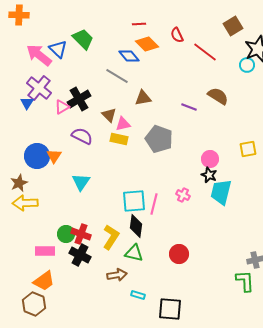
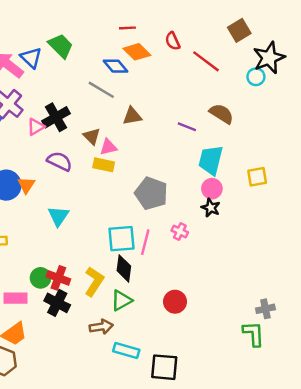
gray pentagon: (159, 139) -> (151, 193), moved
cyan trapezoid: (221, 192) -> (211, 160), moved
green triangle: (134, 253) -> (121, 301), turned -42
cyan rectangle: (138, 295) -> (126, 350), size x1.5

